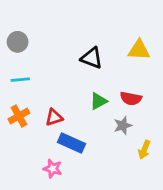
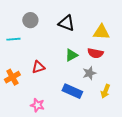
gray circle: (18, 42) -> (30, 20), moved
yellow triangle: (139, 50) -> (101, 32), moved
orange cross: (19, 116) -> (12, 77), moved
blue rectangle: (71, 143) -> (72, 91), moved

